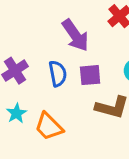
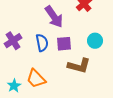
cyan star: (16, 113) -> (14, 86), moved

